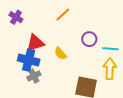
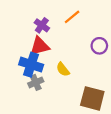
purple cross: (16, 17) -> (42, 25), moved
yellow semicircle: (61, 54) -> (63, 69), moved

